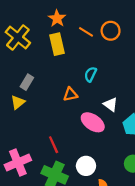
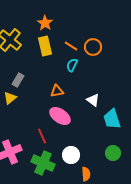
orange circle: (111, 31) -> (93, 47), moved
orange line: (86, 32) -> (71, 46), moved
cyan semicircle: (90, 74) -> (72, 65), moved
pink ellipse: (93, 122) -> (60, 116), moved

